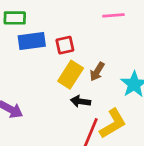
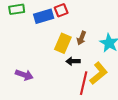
blue rectangle: (32, 41) -> (44, 16), moved
red square: (65, 45) -> (61, 10), moved

